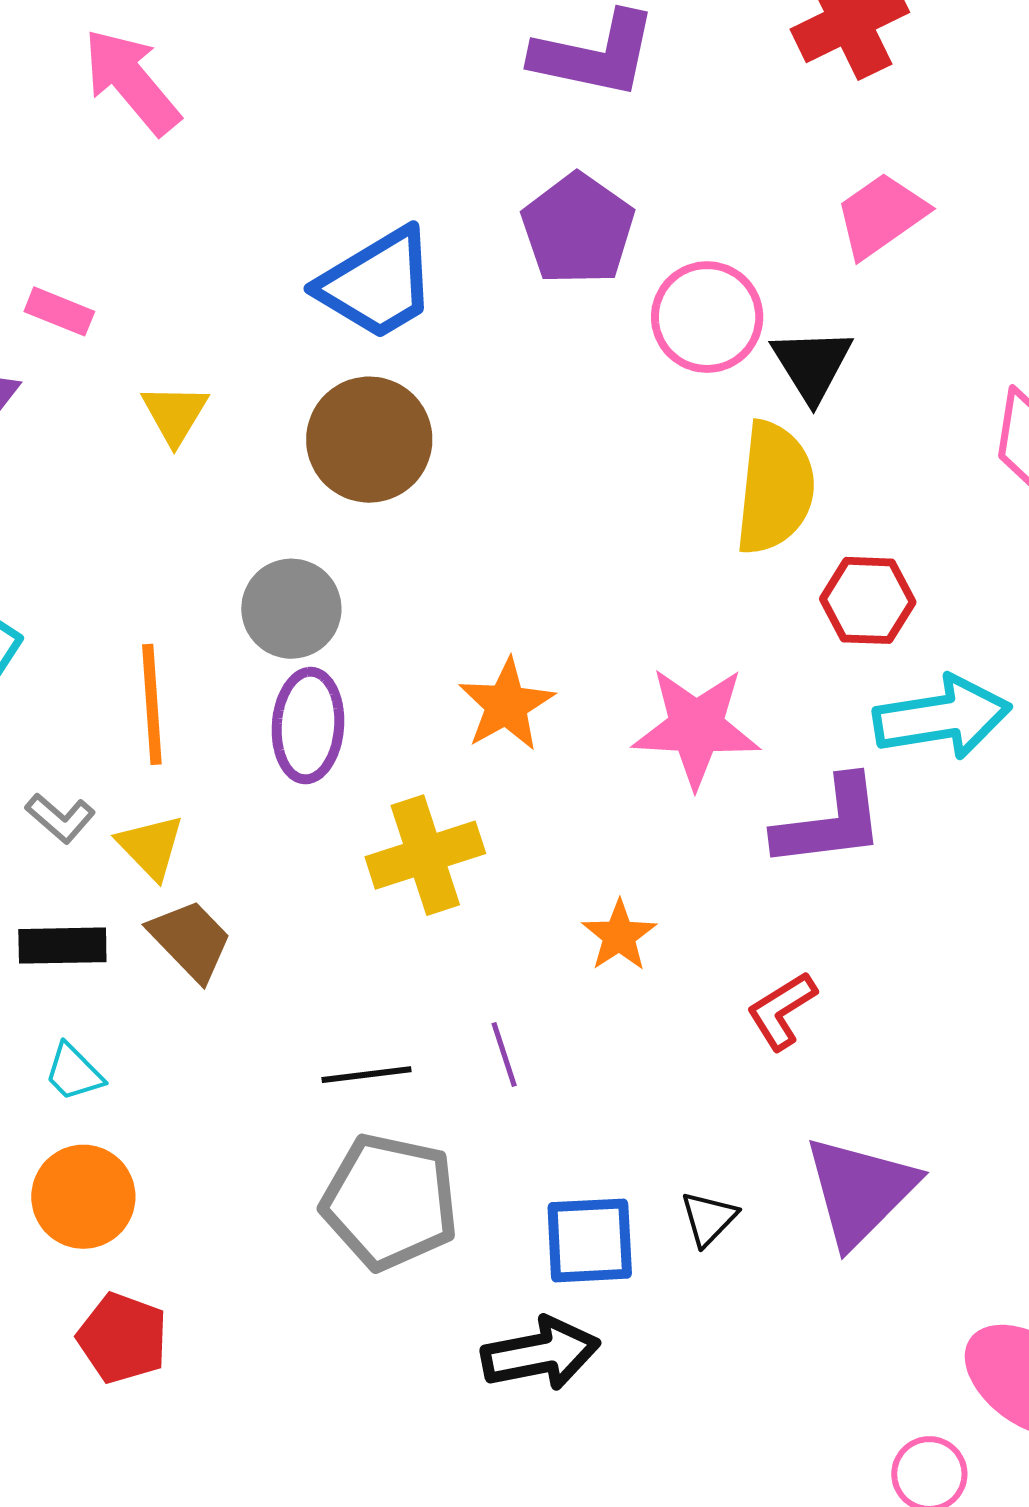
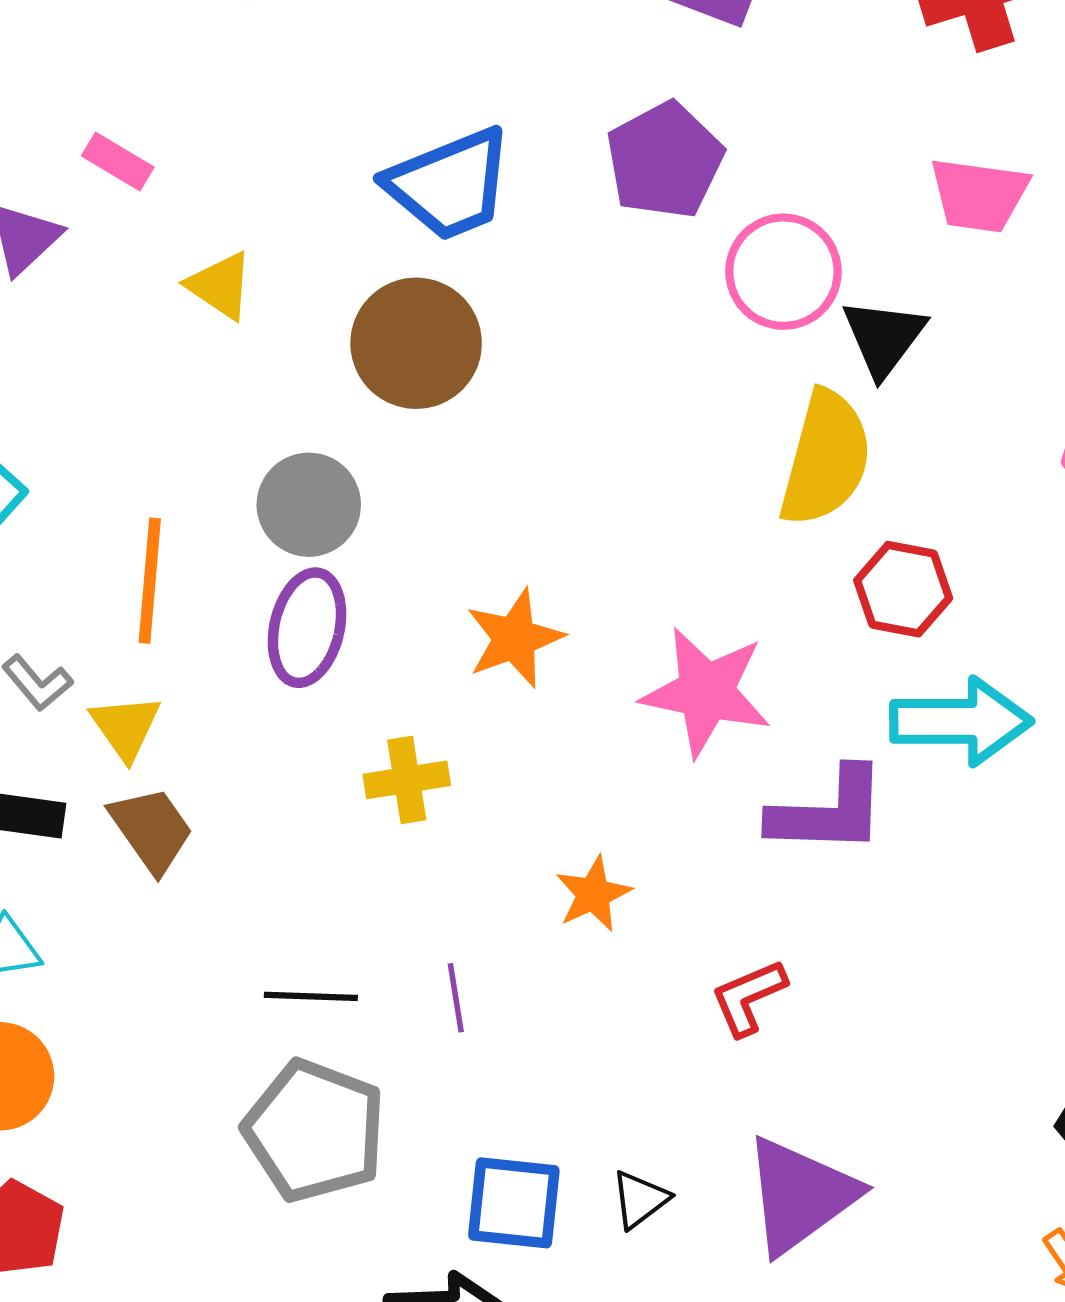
pink trapezoid: (881, 215) -> (979, 195), turned -146
yellow triangle: (175, 414) -> (220, 286), turned -36
yellow cross: (425, 855) -> (407, 780), size x0.7

